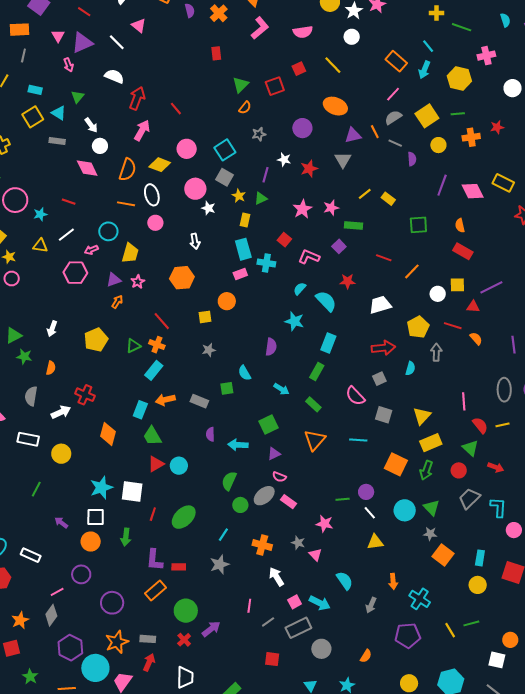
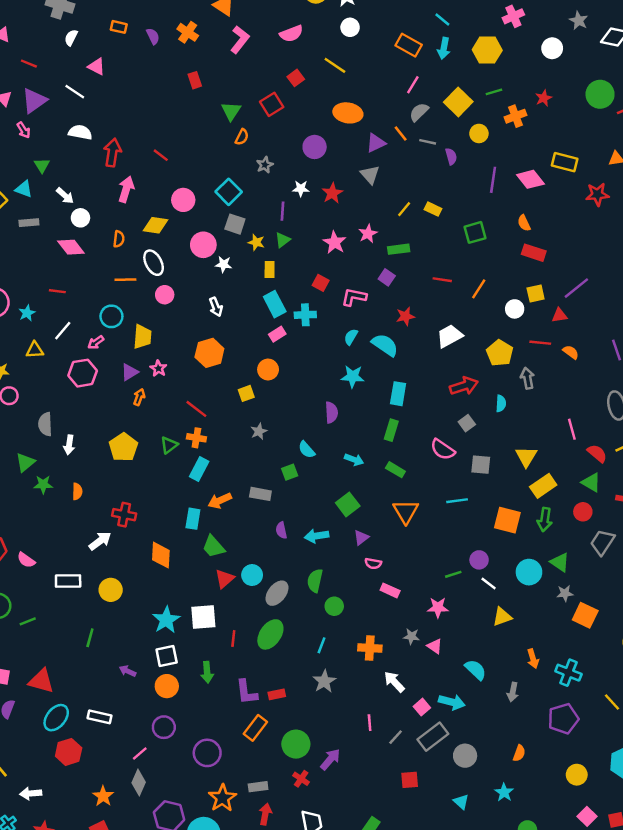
orange semicircle: (128, 170) -> (119, 239), size x0.6
gray semicircle: (31, 396) -> (45, 424), moved
gray ellipse: (264, 496) -> (277, 593), moved

